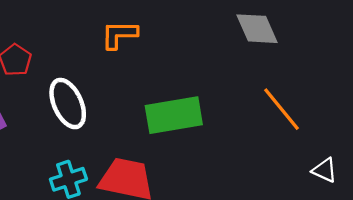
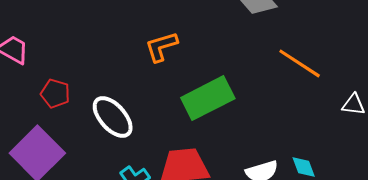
orange L-shape: (119, 35) -> (161, 47), moved

